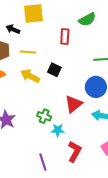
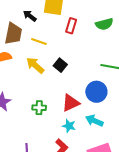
red rectangle: (65, 36) -> (71, 26), moved
green cross: (44, 116) -> (39, 108), turned -32
cyan star: (58, 130) -> (69, 126), moved

